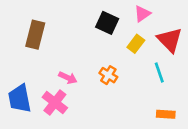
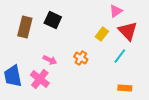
pink triangle: (142, 14) -> (116, 11), moved
black square: (107, 23) -> (53, 20), moved
cyan line: (159, 72) -> (120, 56), turned 56

